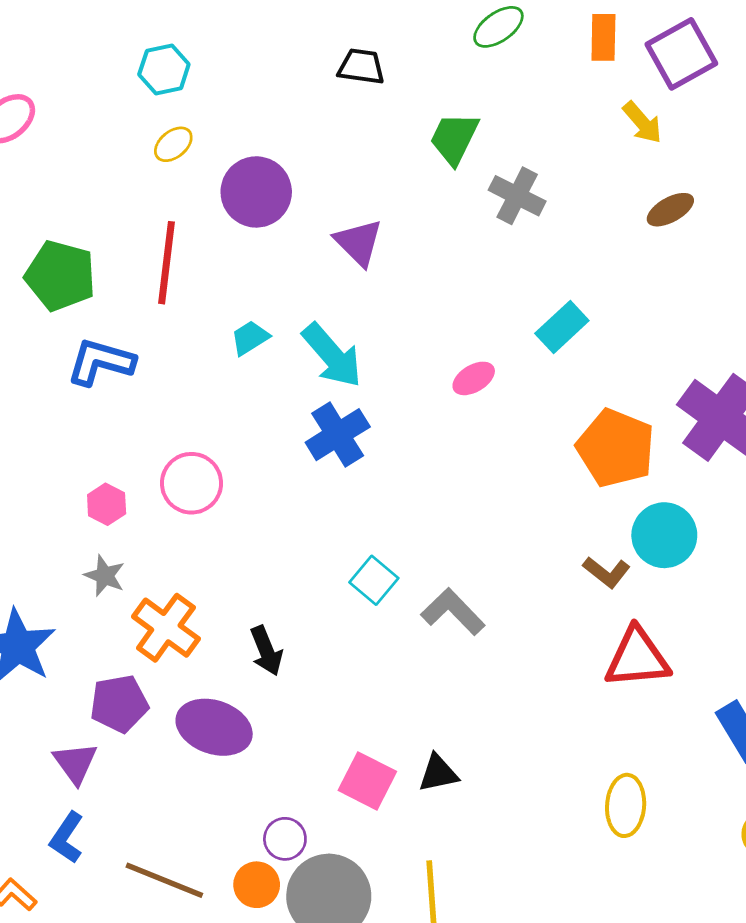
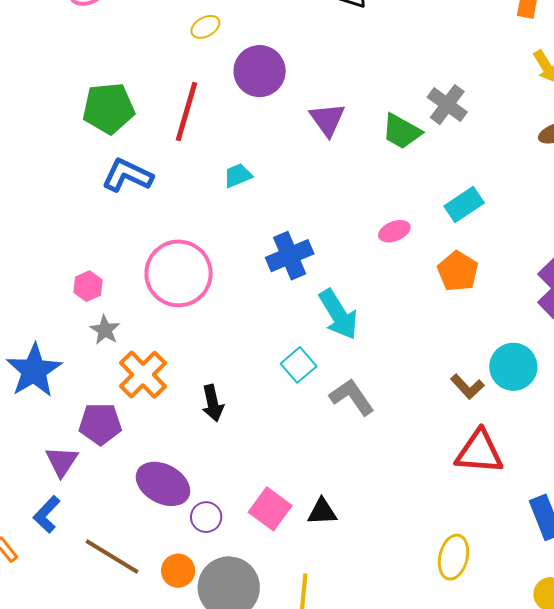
green trapezoid: (454, 138) -> (402, 131), moved, turned -96
green pentagon: (60, 276) -> (108, 108), turned -30
cyan arrow: (332, 355) -> (338, 314), moved
orange pentagon: (616, 448) -> (458, 271), moved, size x0.7
pink circle: (192, 483) -> (179, 273), size x1.5
pink hexagon: (107, 504) -> (88, 286), moved
purple ellipse: (214, 727) -> (163, 484), moved
purple circle: (285, 839) -> (206, 517), moved

